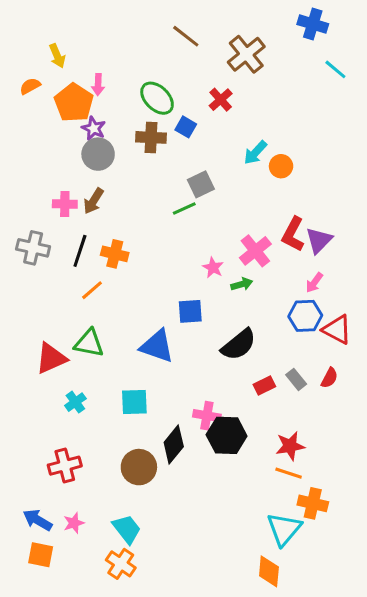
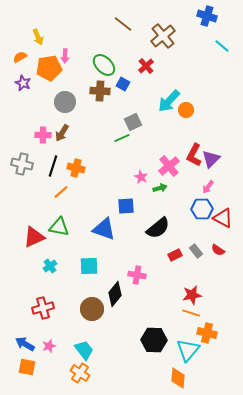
orange pentagon: (74, 103) -> (49, 68), turned 30
purple star: (94, 128) -> (23, 83), moved
cyan arrow: (255, 153) -> (169, 101), size x1.4
red semicircle: (329, 378) -> (218, 250), turned 96
black hexagon: (227, 435) -> (154, 340), moved

